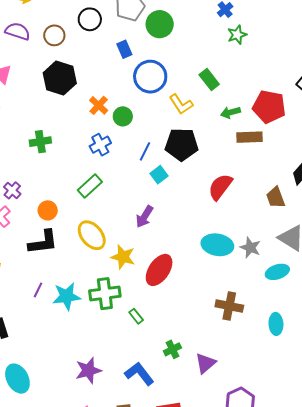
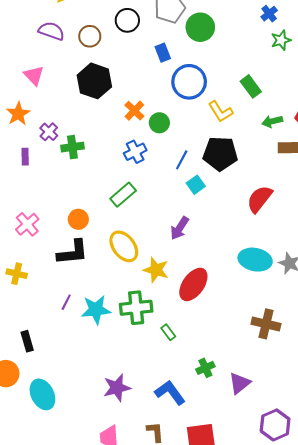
purple cross: (12, 190) -> (49, 132), moved

